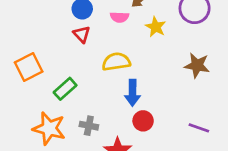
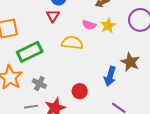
pink semicircle: (119, 17) -> (89, 25), moved
green rectangle: (65, 89) -> (30, 52), size x1.4
blue arrow: (133, 93) -> (110, 76), moved

